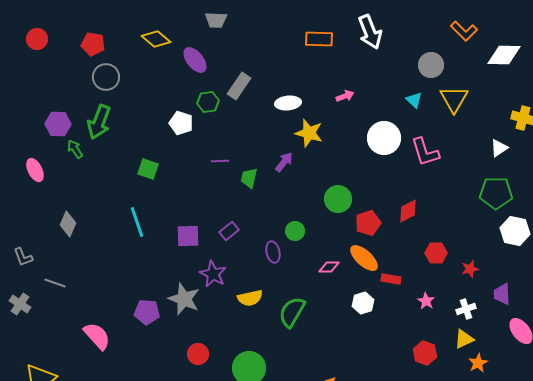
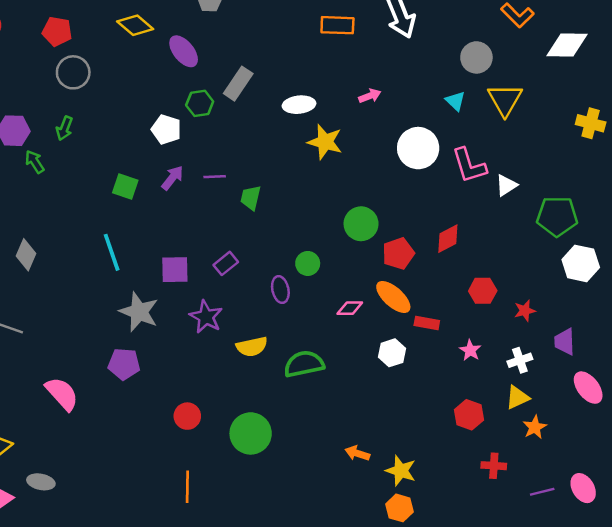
green arrow: (99, 122) -> (64, 128), size x0.6
white triangle: (499, 148) -> (506, 185), moved
purple arrow: (284, 162) -> (172, 178), moved
gray star: (184, 299) -> (139, 312), moved
green semicircle: (292, 312) -> (304, 364), turned 48

